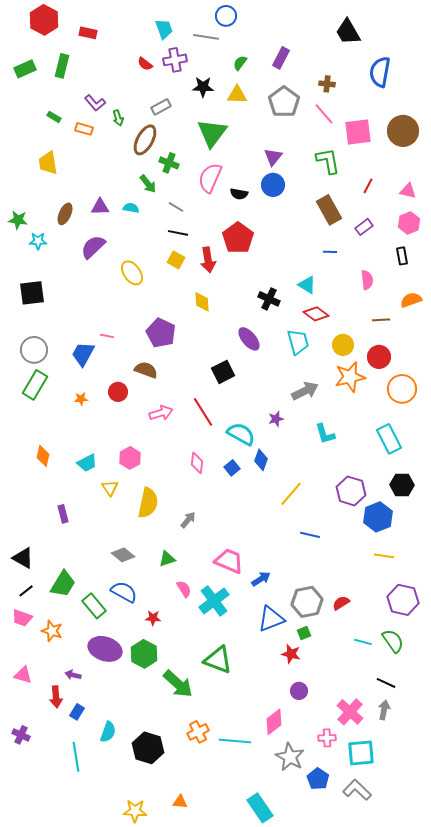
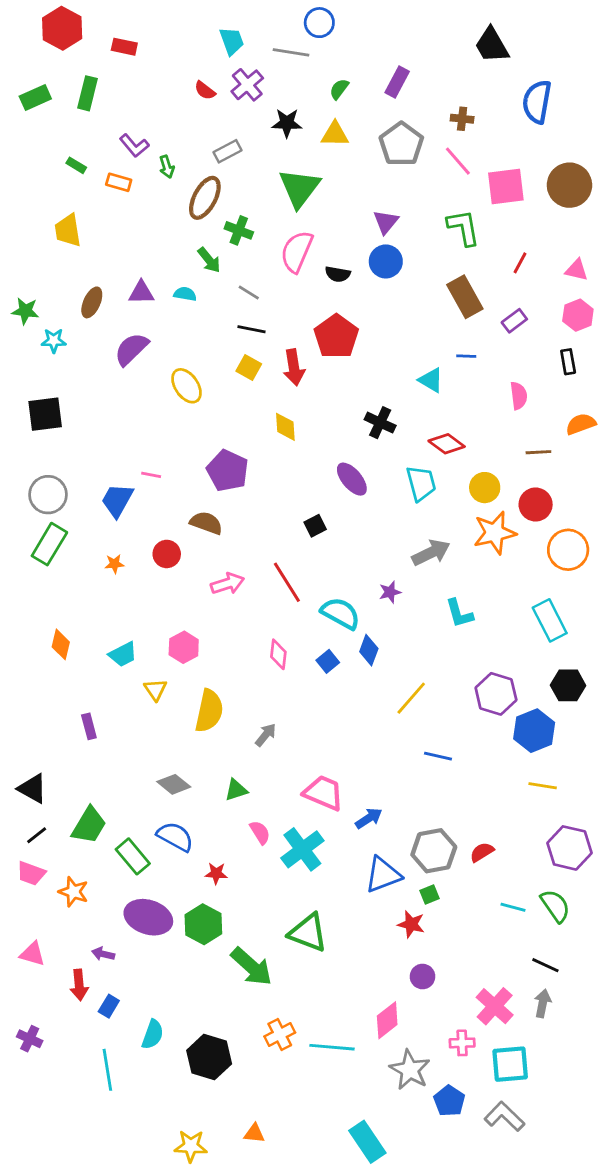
purple cross: (175, 60) -> (247, 85), turned -30
cyan triangle: (307, 285) -> (431, 380), moved
black square: (223, 372) -> (315, 526), size x0.7

